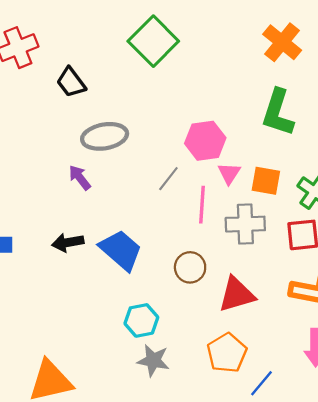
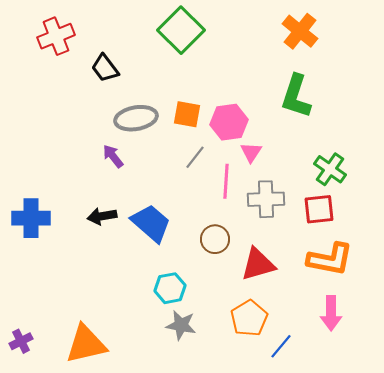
orange square: (266, 181) -> (187, 114), moved

